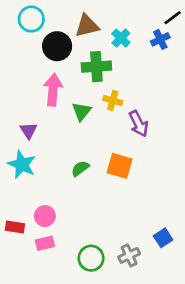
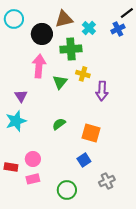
cyan circle: (31, 19) -> (14, 19), moved
purple arrow: (139, 124) -> (102, 91), turned 30
cyan star: (22, 164) -> (16, 121), turned 30
orange square: (120, 166) -> (91, 133), moved
blue square: (163, 238) -> (84, 160), moved
gray cross: (129, 255) -> (107, 181), moved

